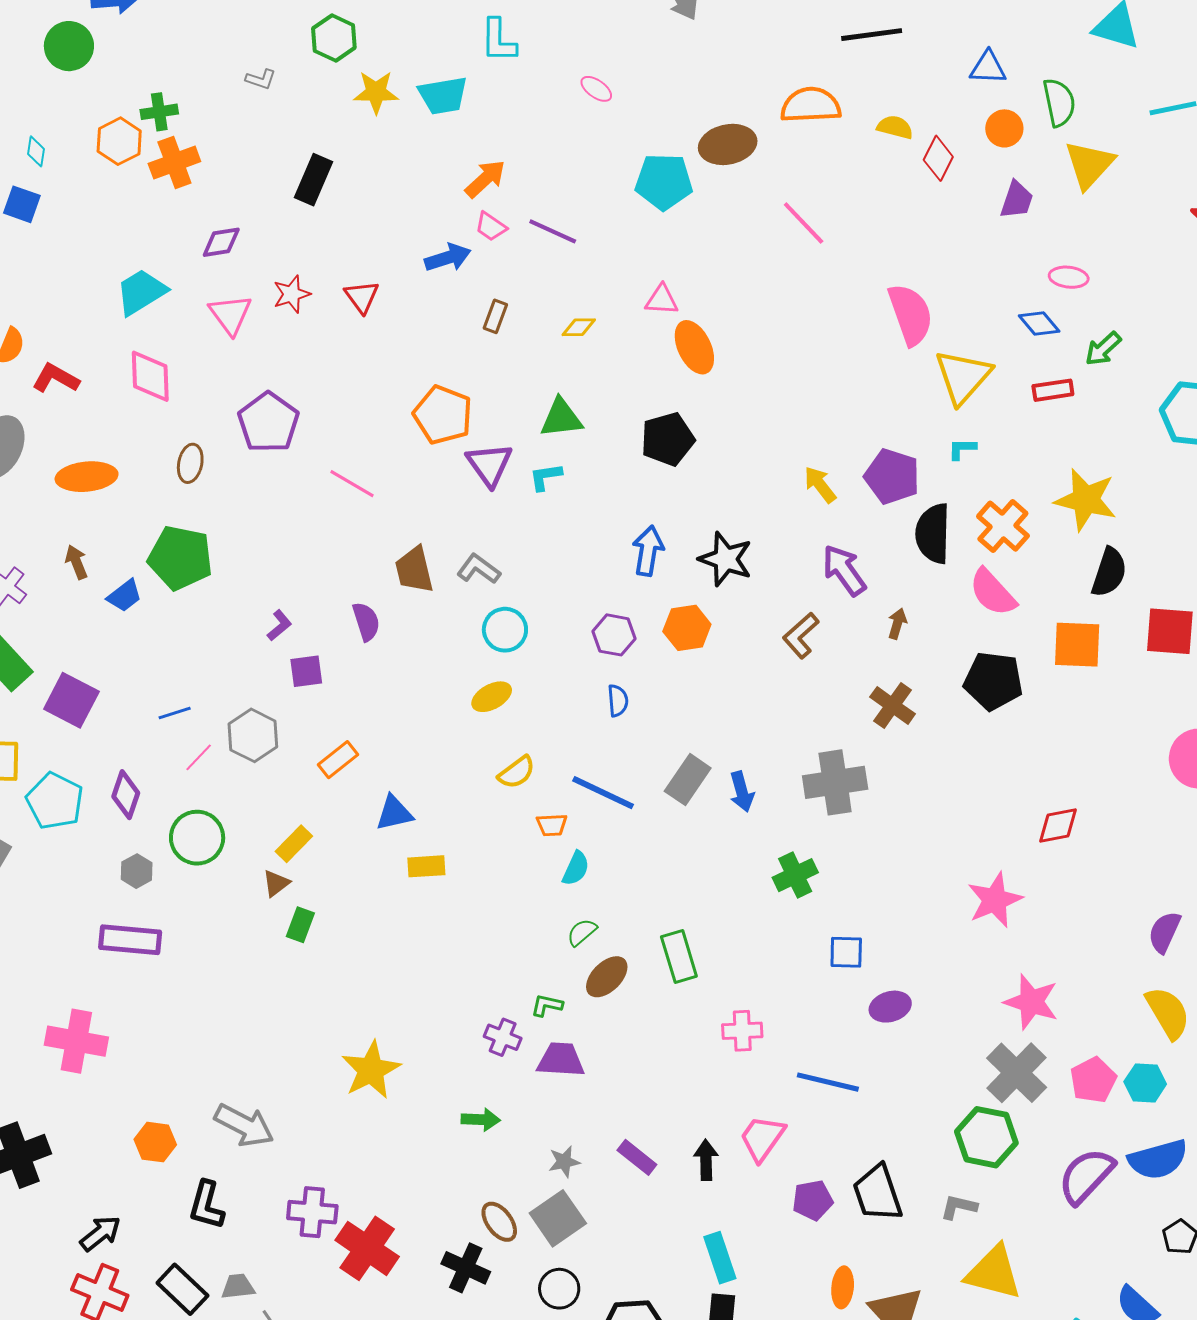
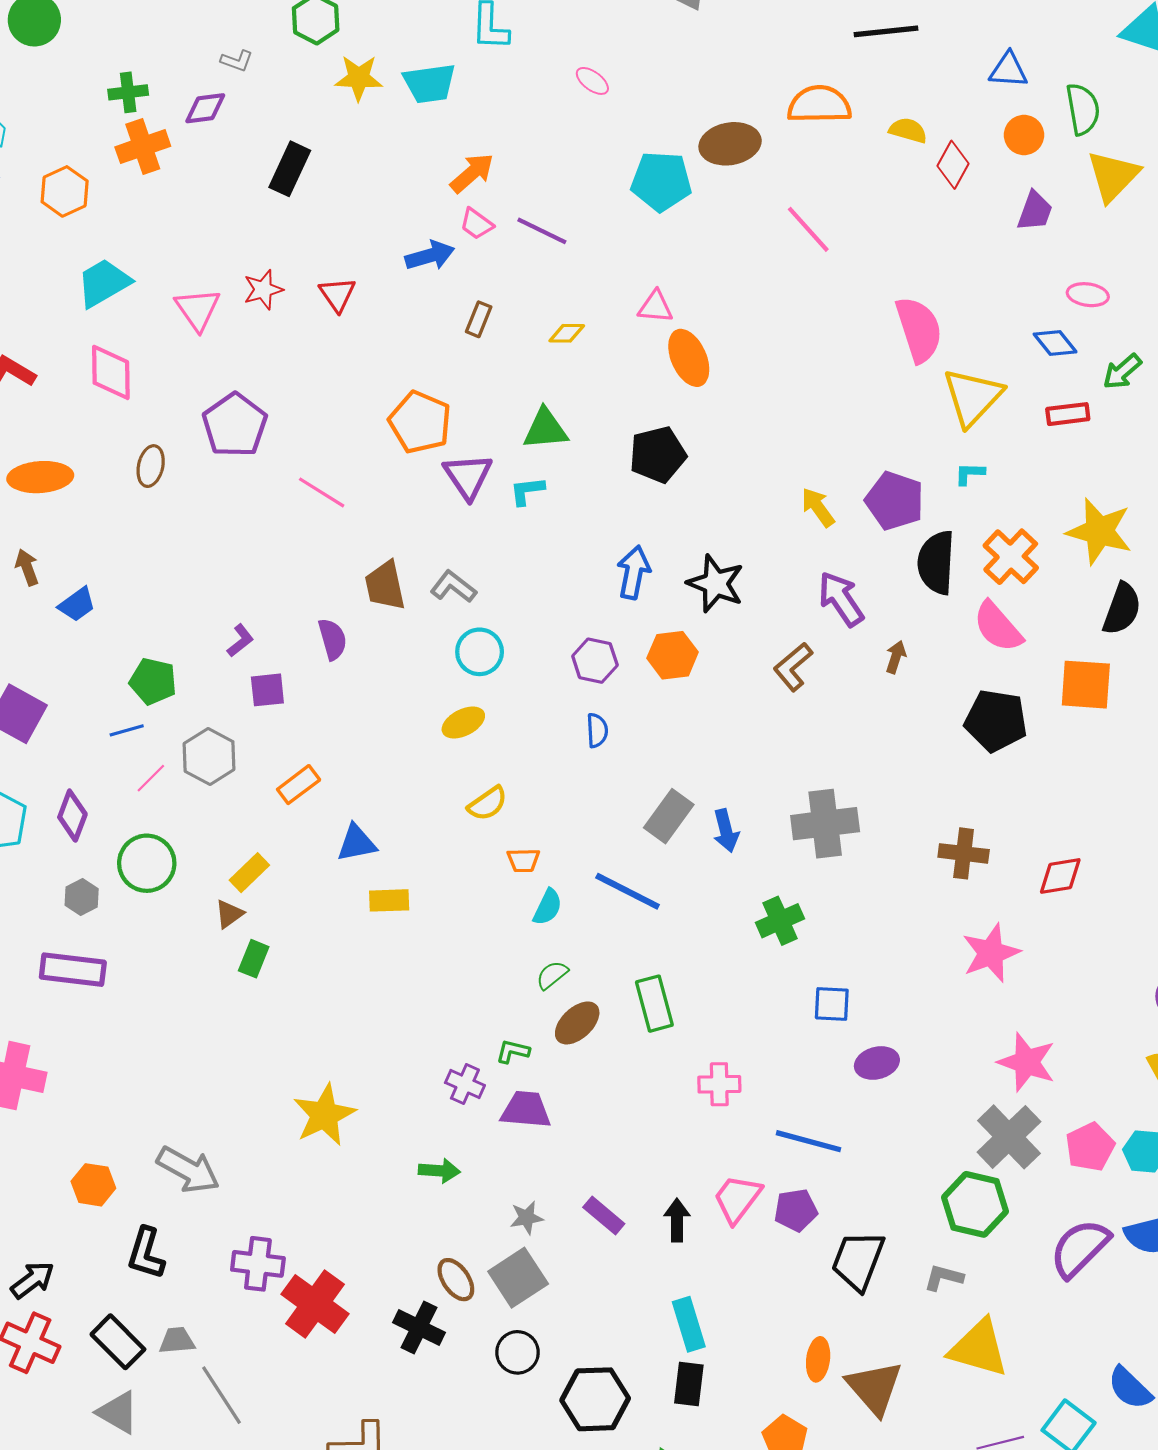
orange hexagon: (119, 141) -> (65, 191), moved
purple diamond: (221, 242) -> (205, 108), moved
green pentagon: (180, 558) -> (153, 681), moved, size x0.7
brown cross: (893, 705) -> (964, 853), moved, turned -30
blue line: (603, 793) -> (628, 891), moved
black trapezoid: (878, 1193) -> (858, 1261), turned 38
purple pentagon: (813, 1200) -> (796, 1210), moved

